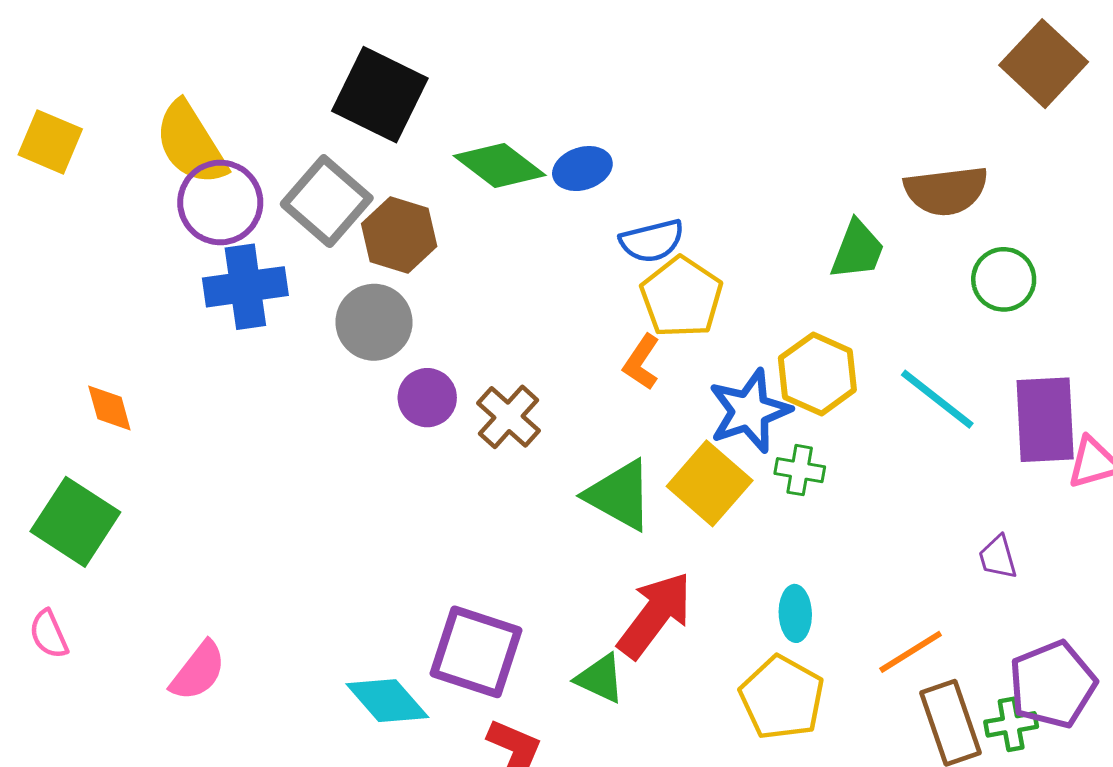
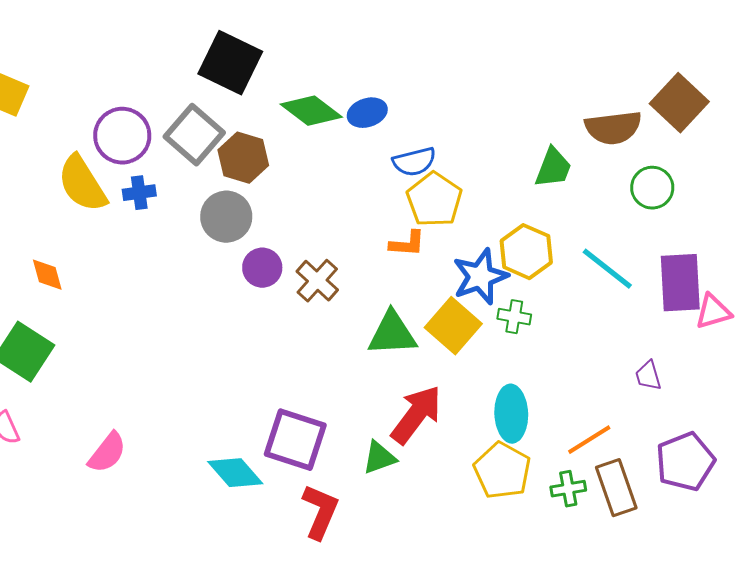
brown square: (1044, 64) -> (679, 103), moved
yellow semicircle: (191, 143) -> (82, 184), moved
blue cross: (245, 287) -> (139, 193), size x0.6
orange L-shape: (642, 362) -> (407, 244), turned -120
green triangle: (619, 495) -> (392, 334), turned -32
cyan ellipse: (795, 613) -> (511, 414), size x1.5
green triangle: (600, 678) -> (379, 458), turned -45
green cross: (1011, 724) -> (568, 489), moved

